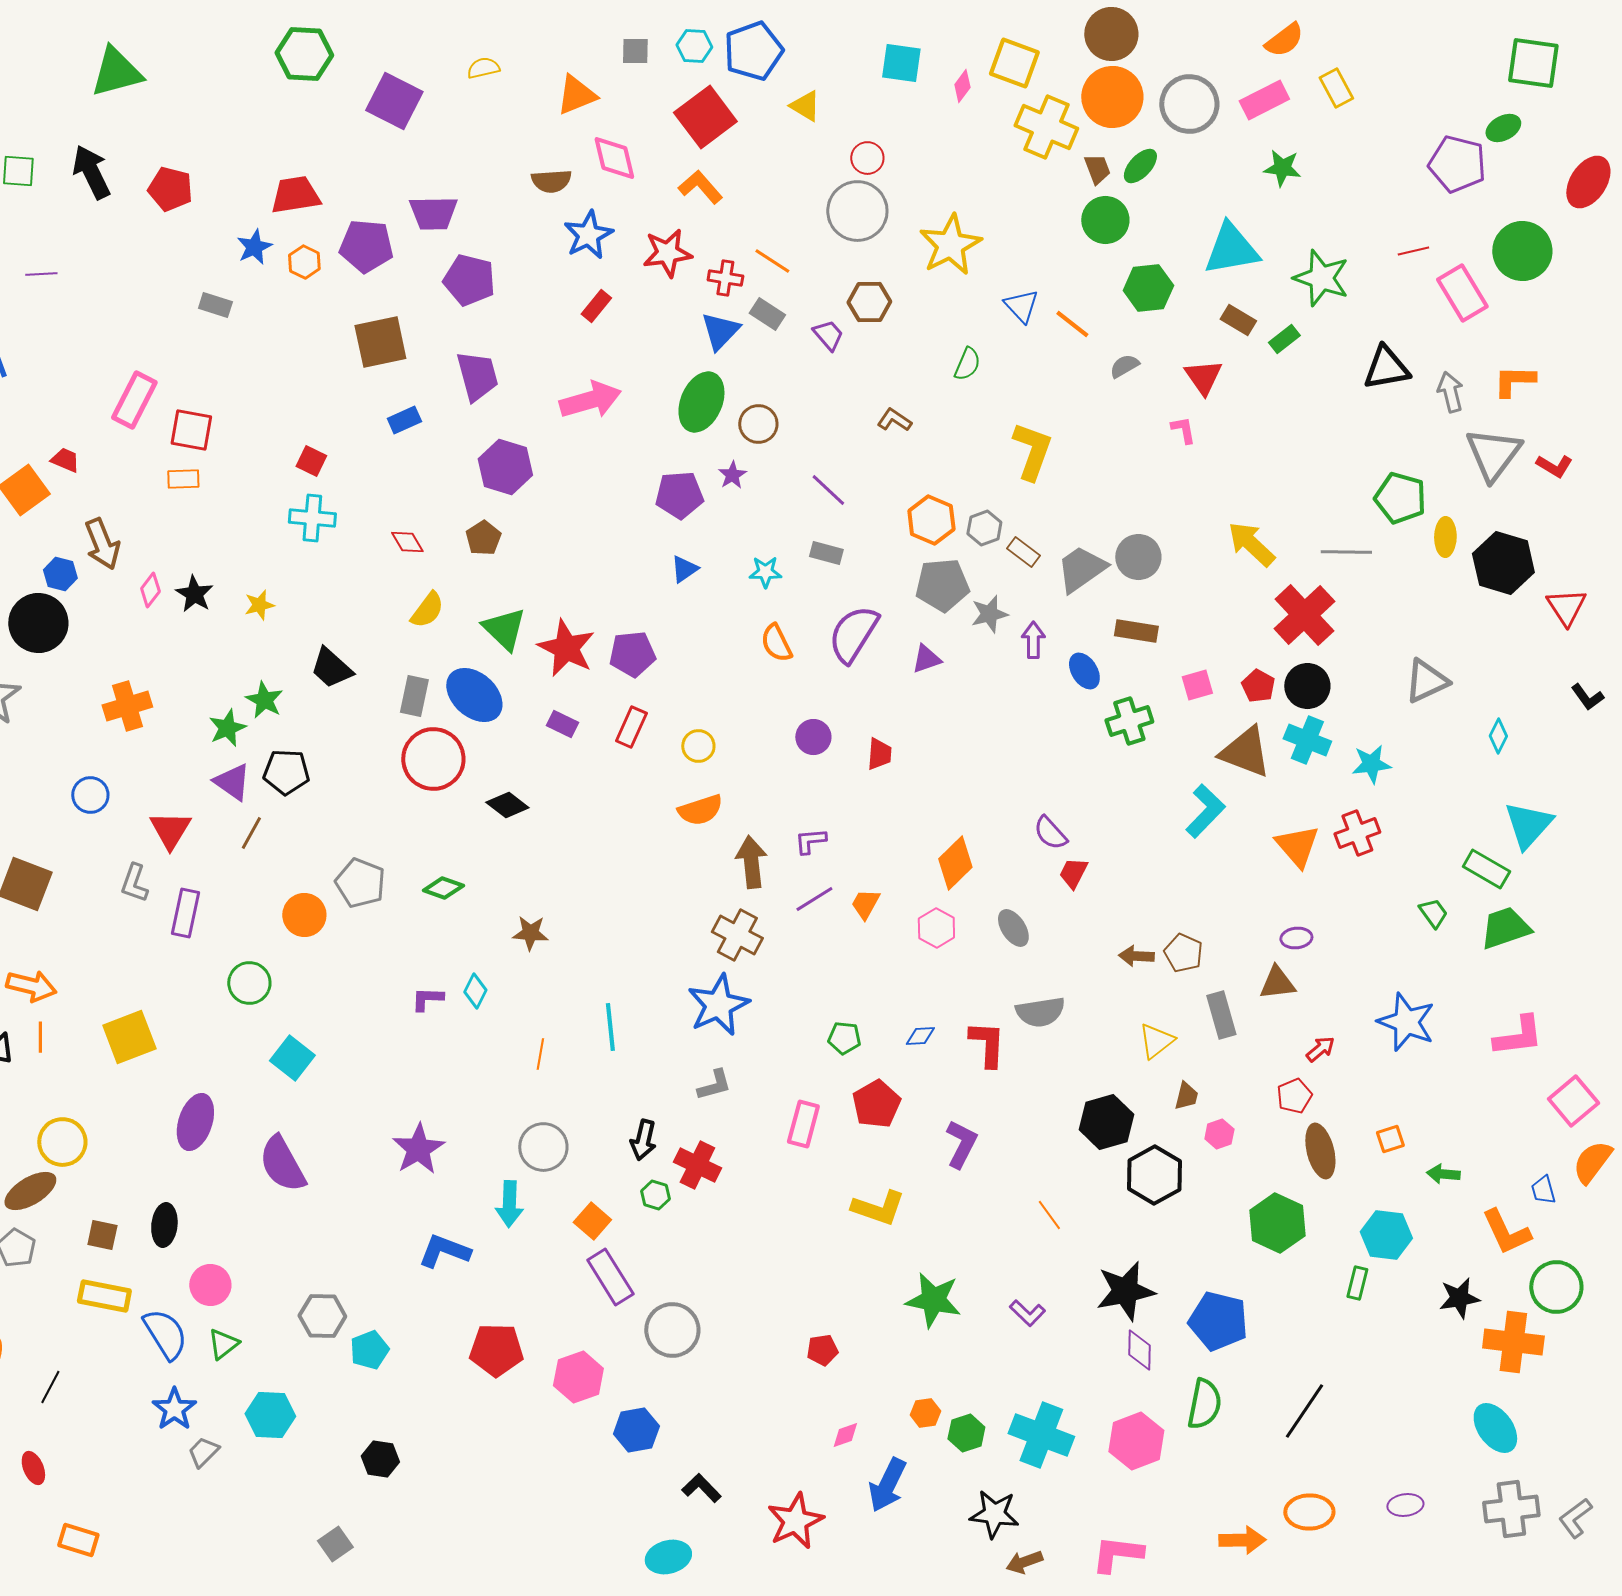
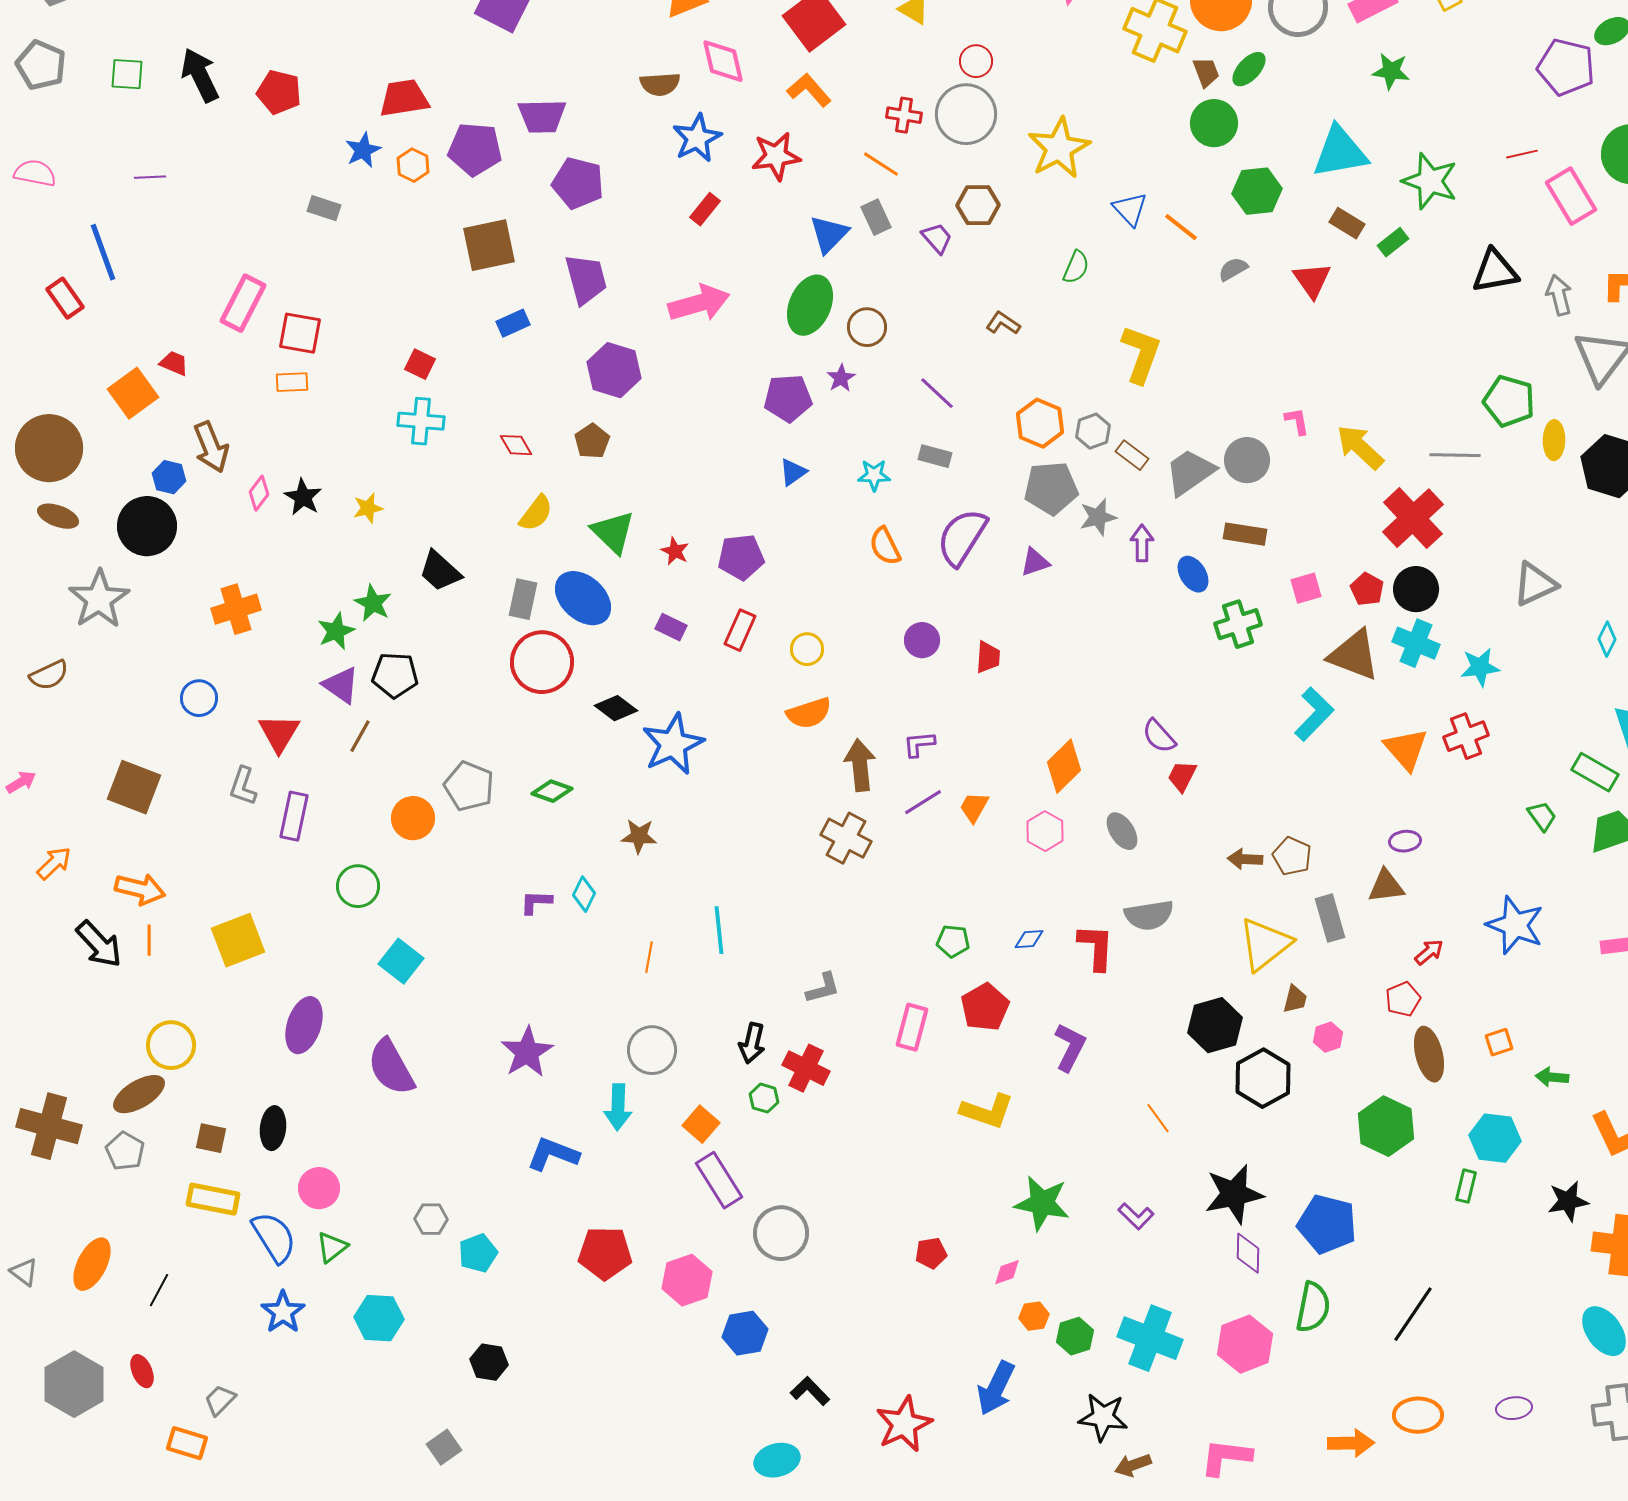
red cross: (725, 278) -> (904, 115), moved
gray rectangle: (767, 314) -> (876, 217), turned 32
pink L-shape: (1183, 430) -> (1297, 421), moved
red star: (566, 648) -> (675, 551), size x0.5
blue star: (718, 1005) -> (673, 744), moved
yellow triangle: (1156, 1041) -> (1265, 944), size x1.5
gray hexagon: (322, 1316) -> (431, 1219), size x0.7
pink diamond: (845, 1435) -> (1007, 1272), moved
gray trapezoid: (203, 1452) -> (220, 1400), moved

